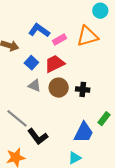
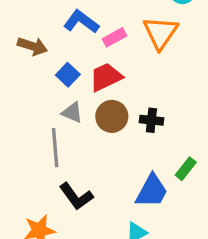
orange triangle: (87, 36) -> (161, 33), turned -40
gray line: (17, 118) -> (55, 148), moved, turned 45

